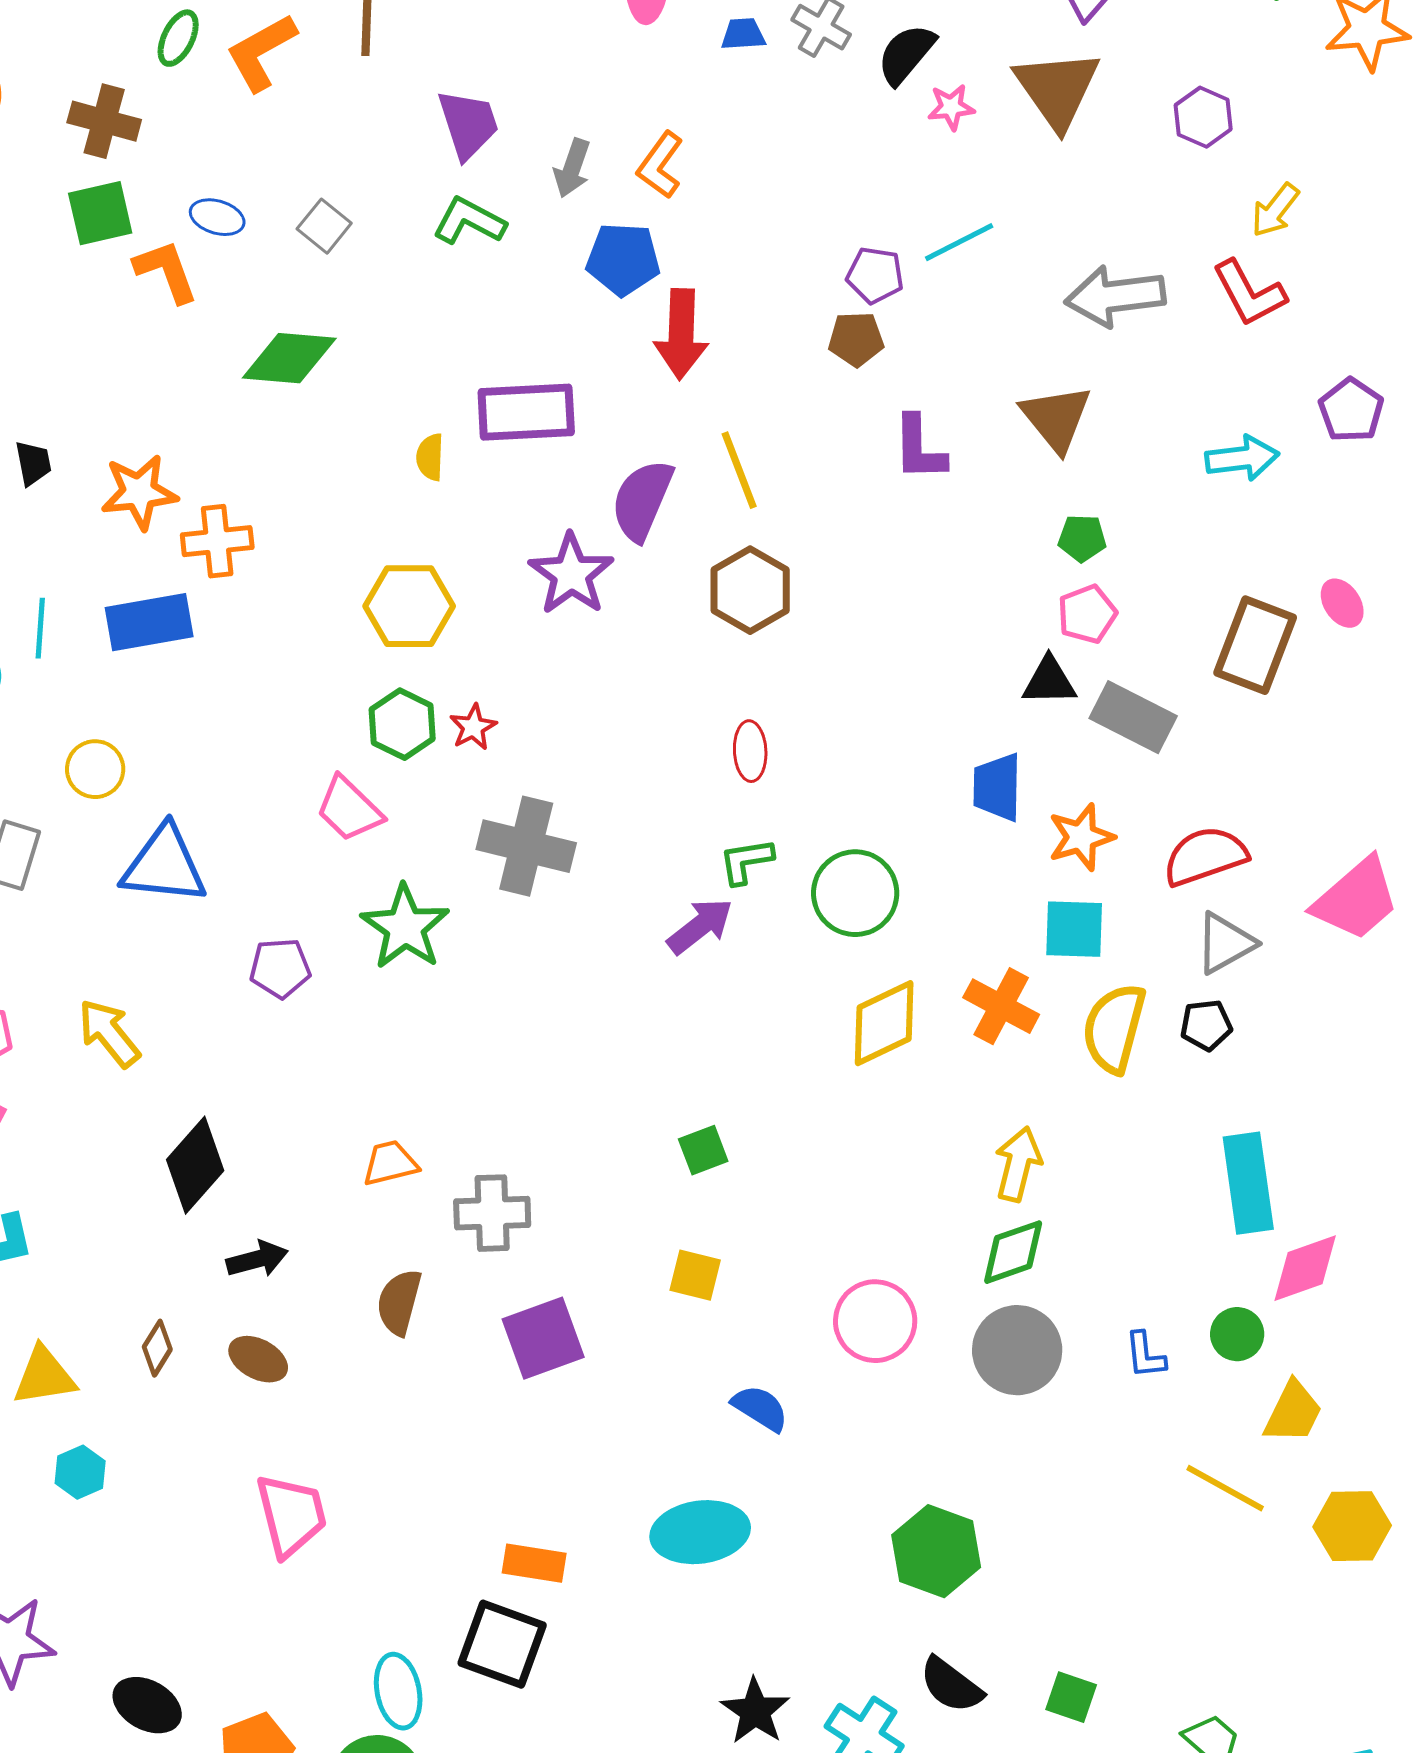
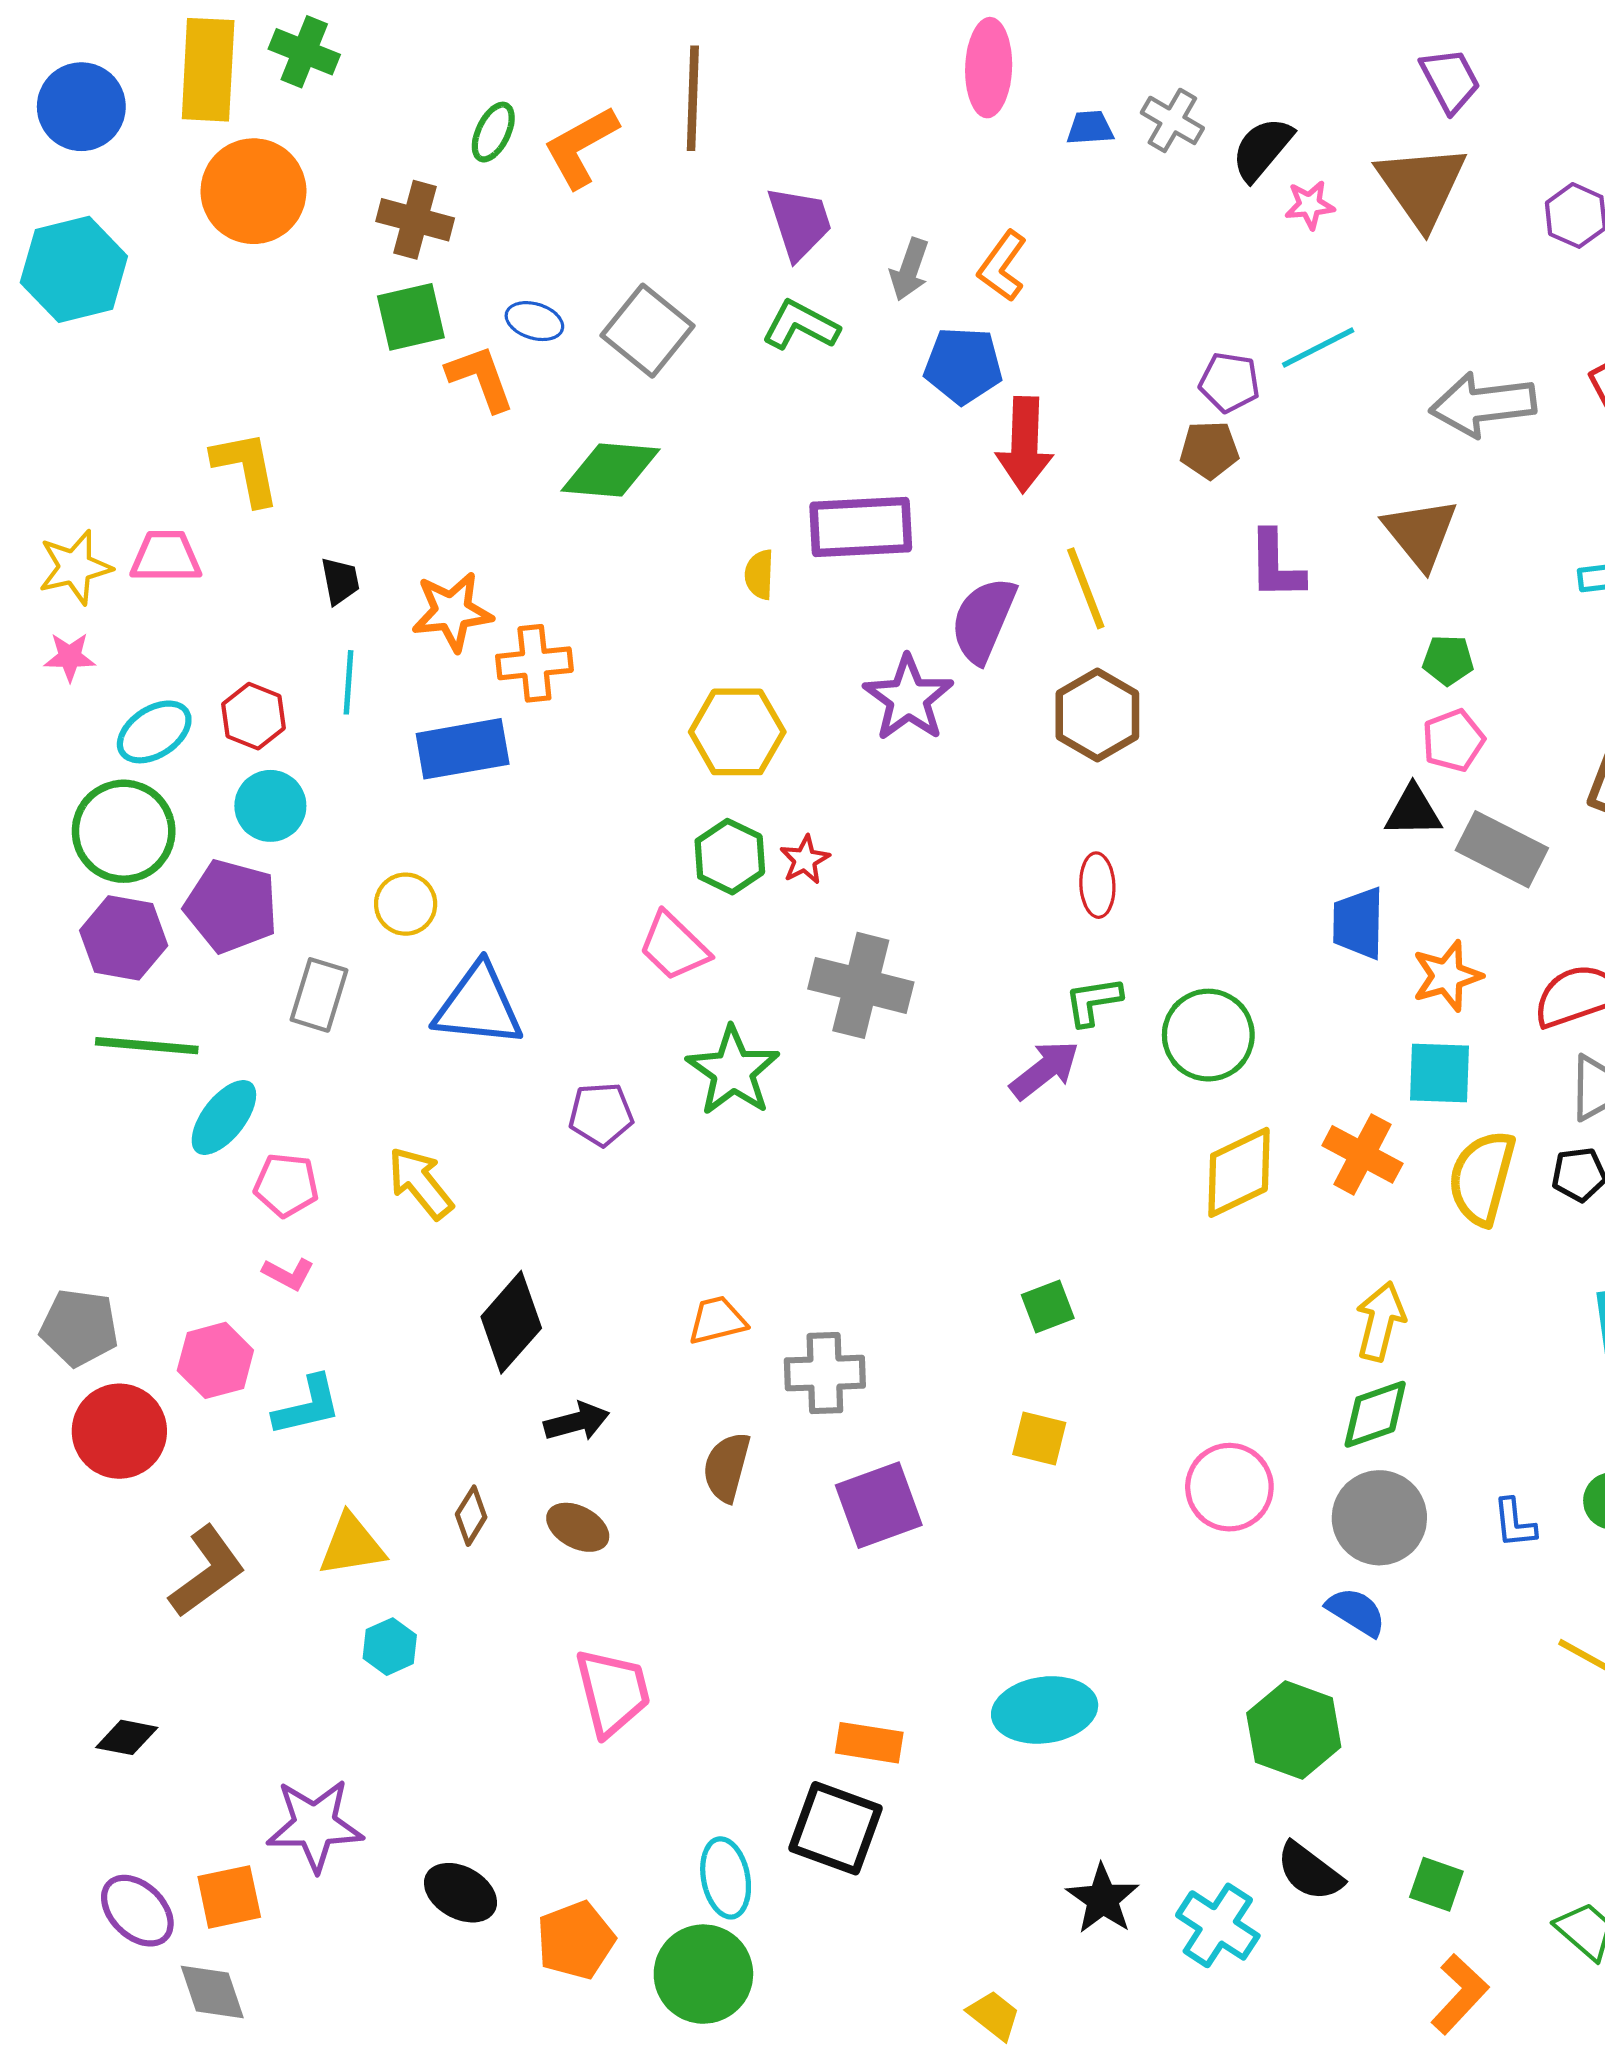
gray square: (324, 226) -> (647, 331), size x1.6
cyan line: (40, 628) -> (349, 682), moved
blue semicircle: (760, 1408) -> (1356, 1612), moved

